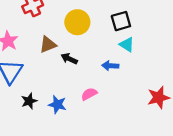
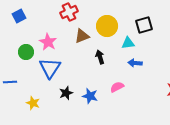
brown triangle: (48, 45) -> (82, 36), moved
cyan triangle: (127, 45) -> (128, 43), moved, turned -40
black arrow: (69, 59) -> (100, 57), turned 48

